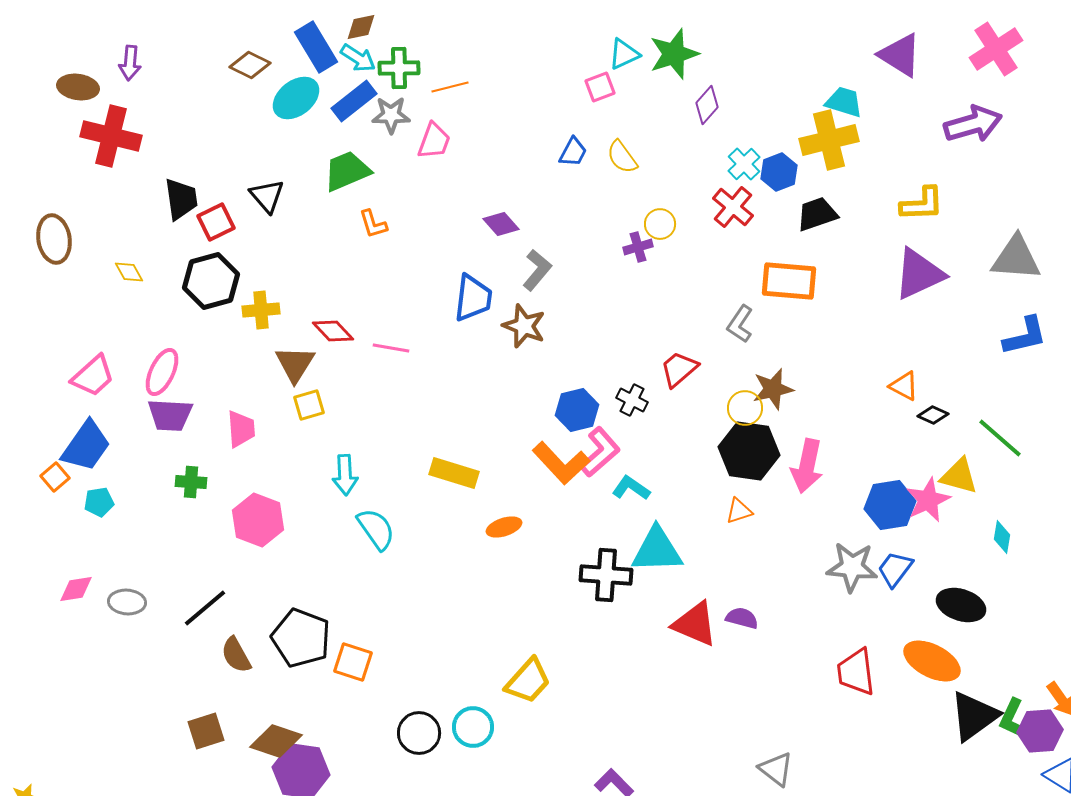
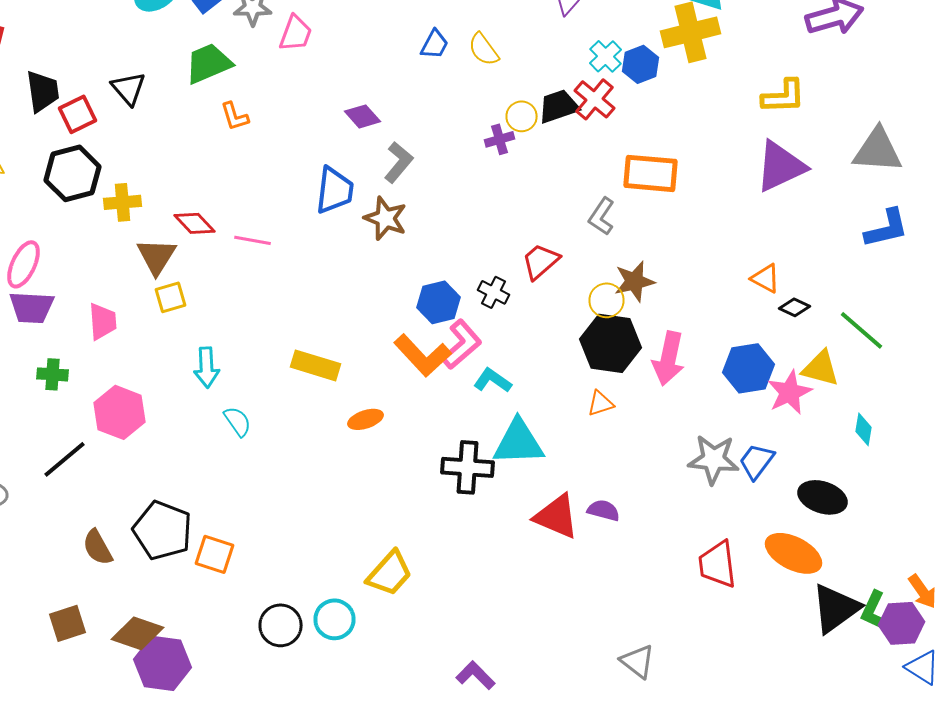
black trapezoid: (817, 214) -> (558, 106), moved
blue hexagon: (890, 505) -> (748, 368), moved
cyan semicircle: (376, 529) -> (238, 421), size x0.7
black line: (205, 608) -> (64, 459), moved

